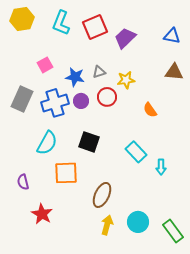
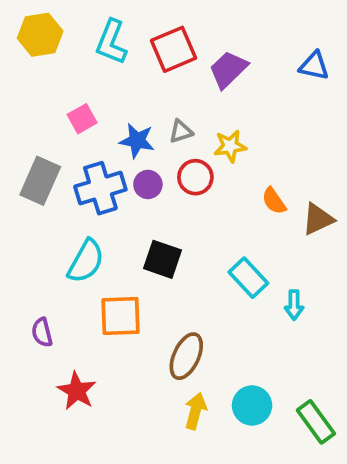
brown triangle: (174, 72) -> (318, 219), moved, turned -30

